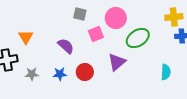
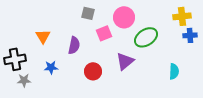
orange triangle: (26, 37) -> (43, 36), moved
purple semicircle: (66, 46) -> (74, 45), turned 60
gray star: (32, 74) -> (24, 80), moved
blue star: (60, 74) -> (51, 67), moved

